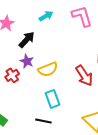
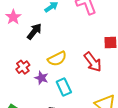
purple star: (27, 61) -> (41, 78), moved

